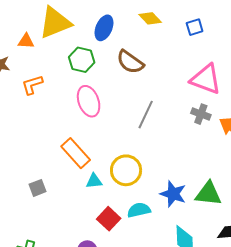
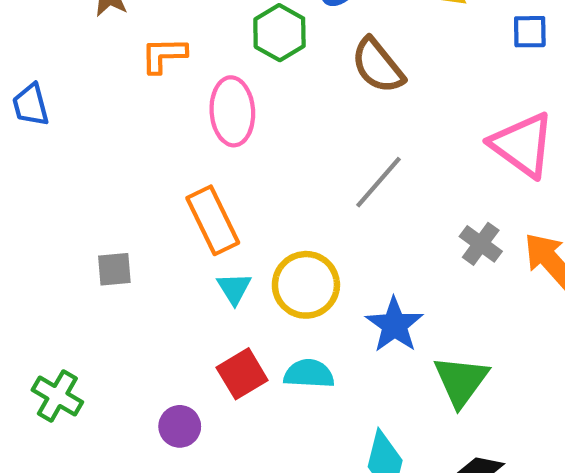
pink ellipse: (89, 101) -> (232, 111), moved
gray cross: (201, 114) -> (481, 244), moved
cyan triangle: (94, 181) -> (234, 288), turned 48
blue star: (173, 194) -> (394, 325), moved
green triangle: (208, 194) -> (461, 381), turned 44

